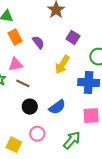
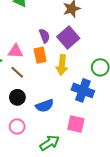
orange rectangle: (15, 37) -> (40, 55), moved
purple square: (73, 37) -> (68, 38), moved, size x1.5
yellow arrow: (62, 65) -> (62, 65), turned -42

